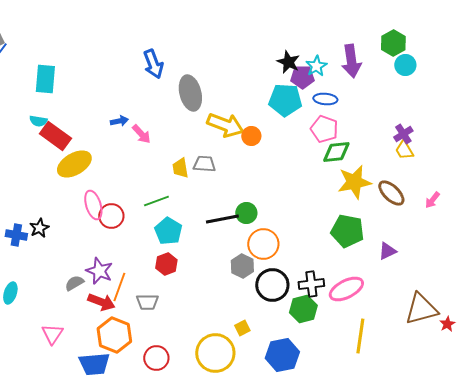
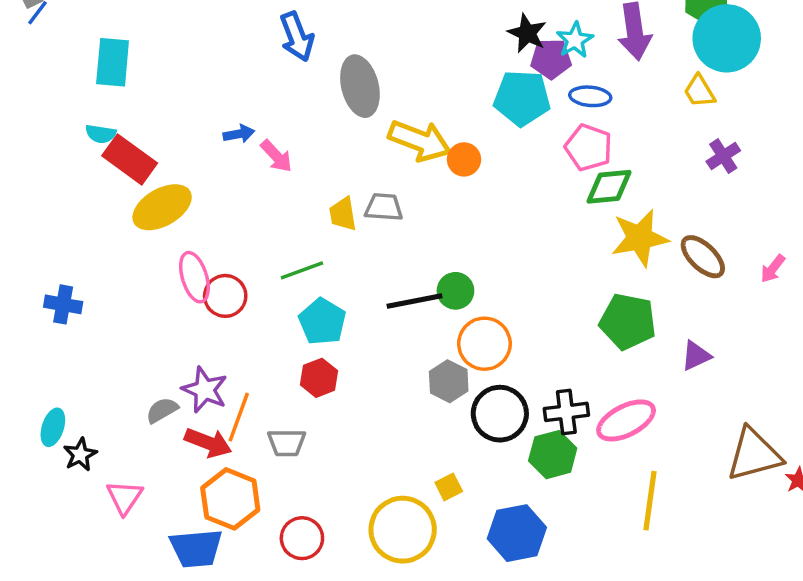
cyan circle: (405, 65) -> (727, 38), size x1.8
yellow trapezoid: (404, 150) -> (699, 91), moved
black star: (39, 228) -> (80, 455), moved
blue cross: (16, 235) -> (63, 304), moved

